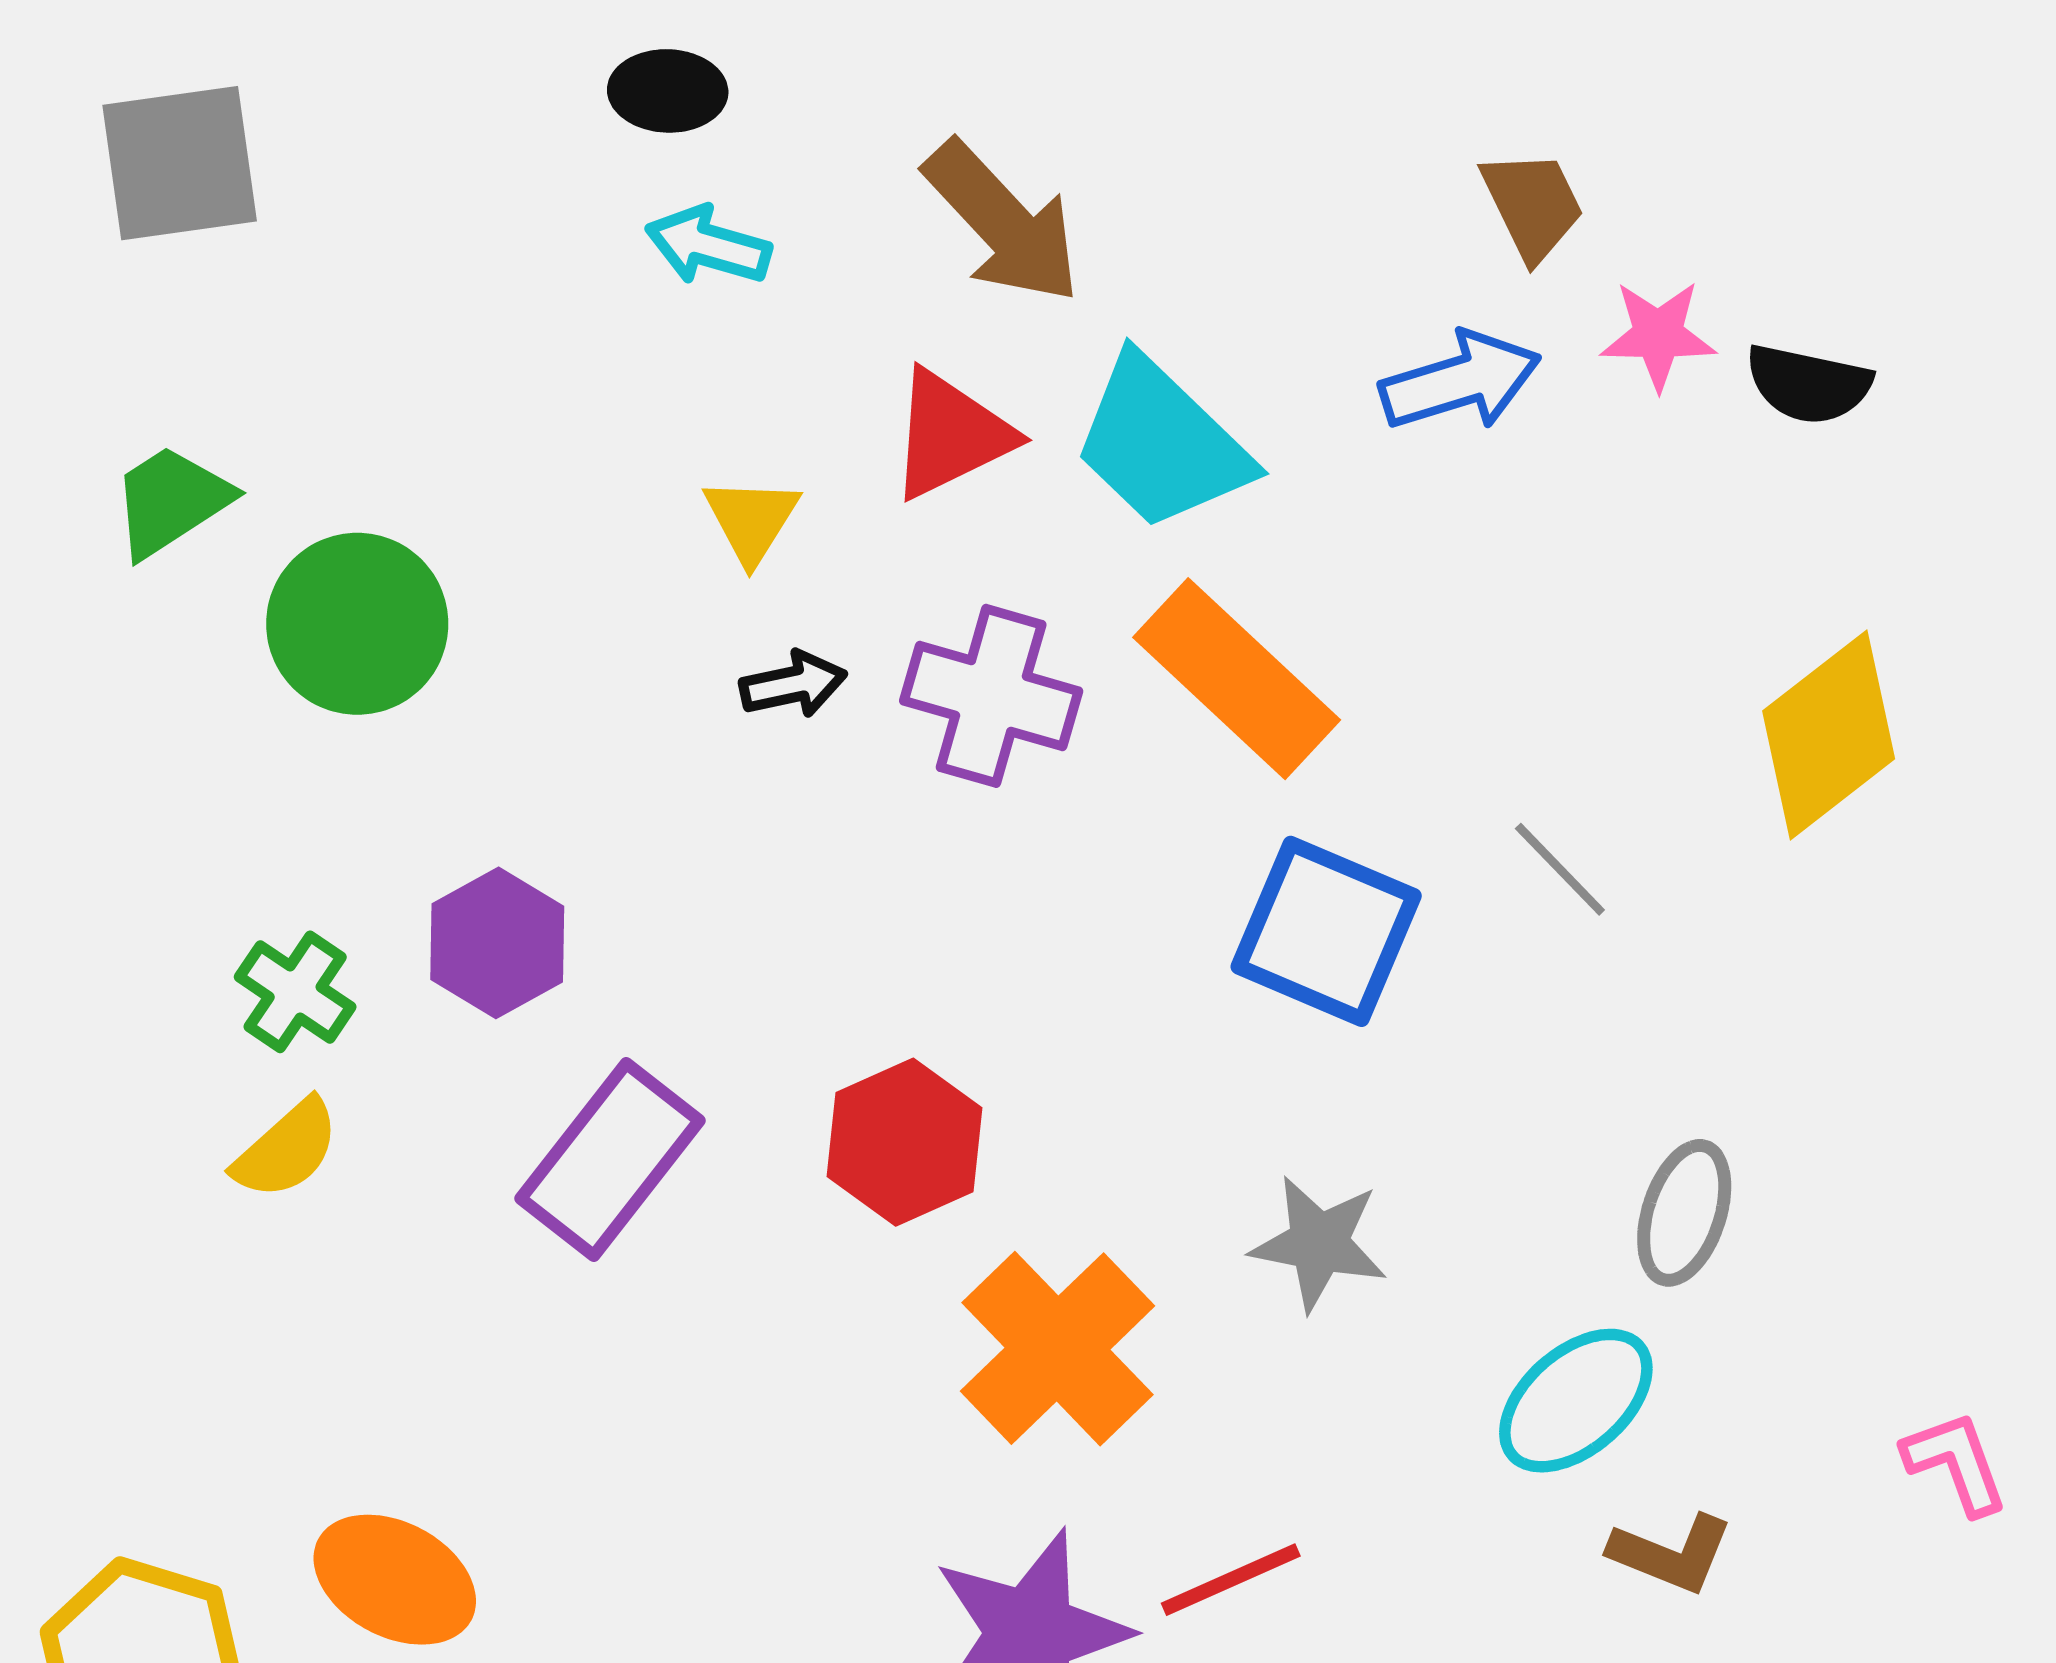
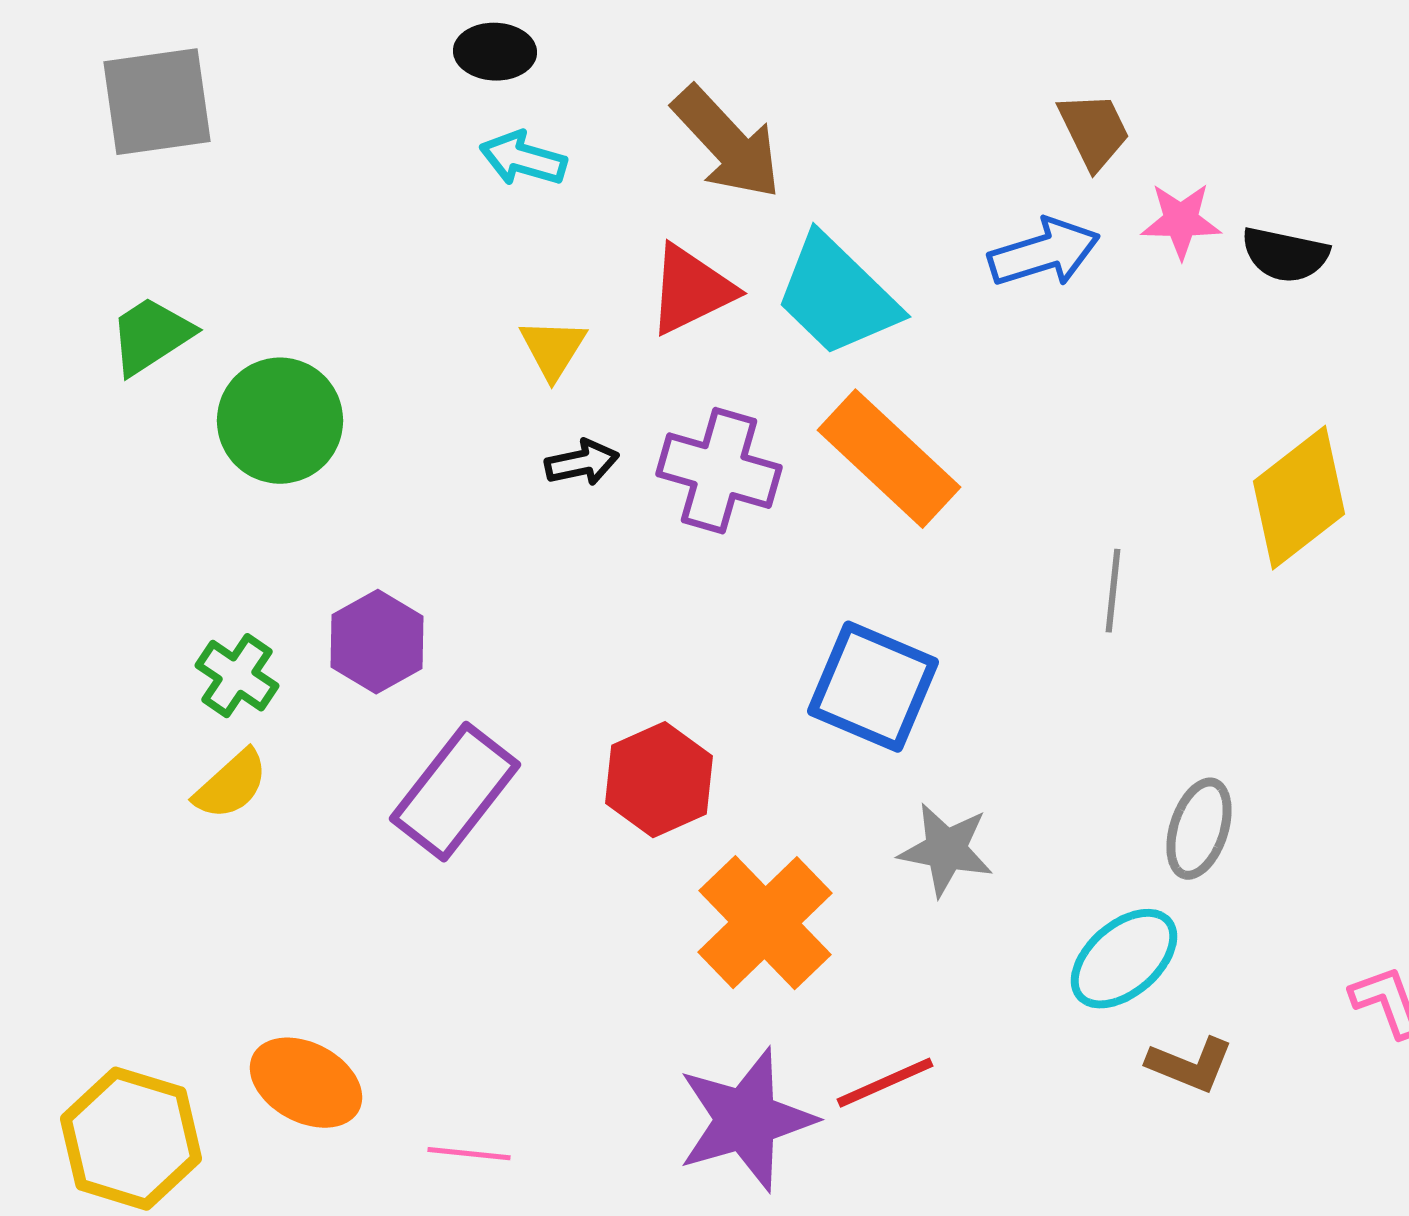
gray line: (1560, 869) -> (1113, 591), turned 50
blue square: (1326, 931) -> (873, 687), moved

